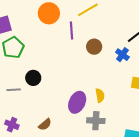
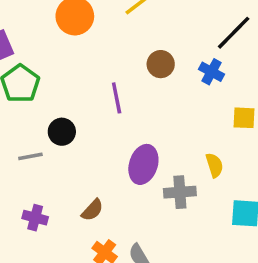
purple line: (72, 30) -> (117, 98), moved
yellow semicircle: (100, 95) -> (214, 165), moved

